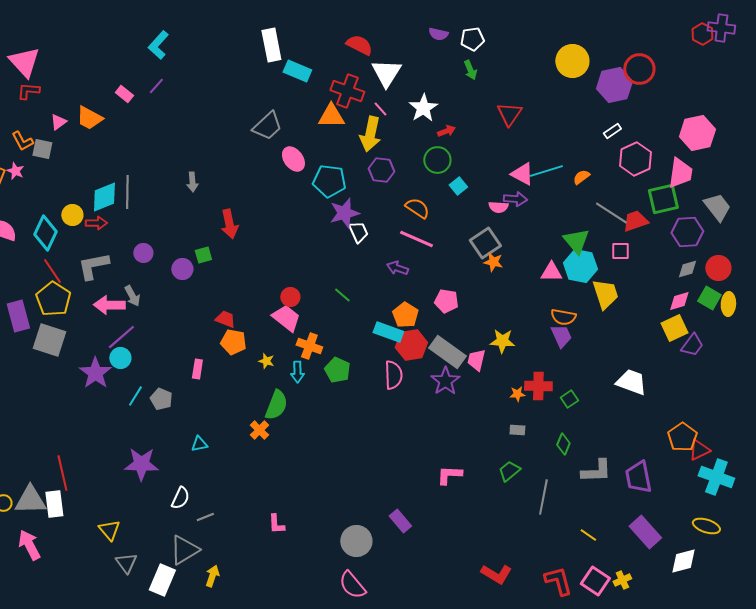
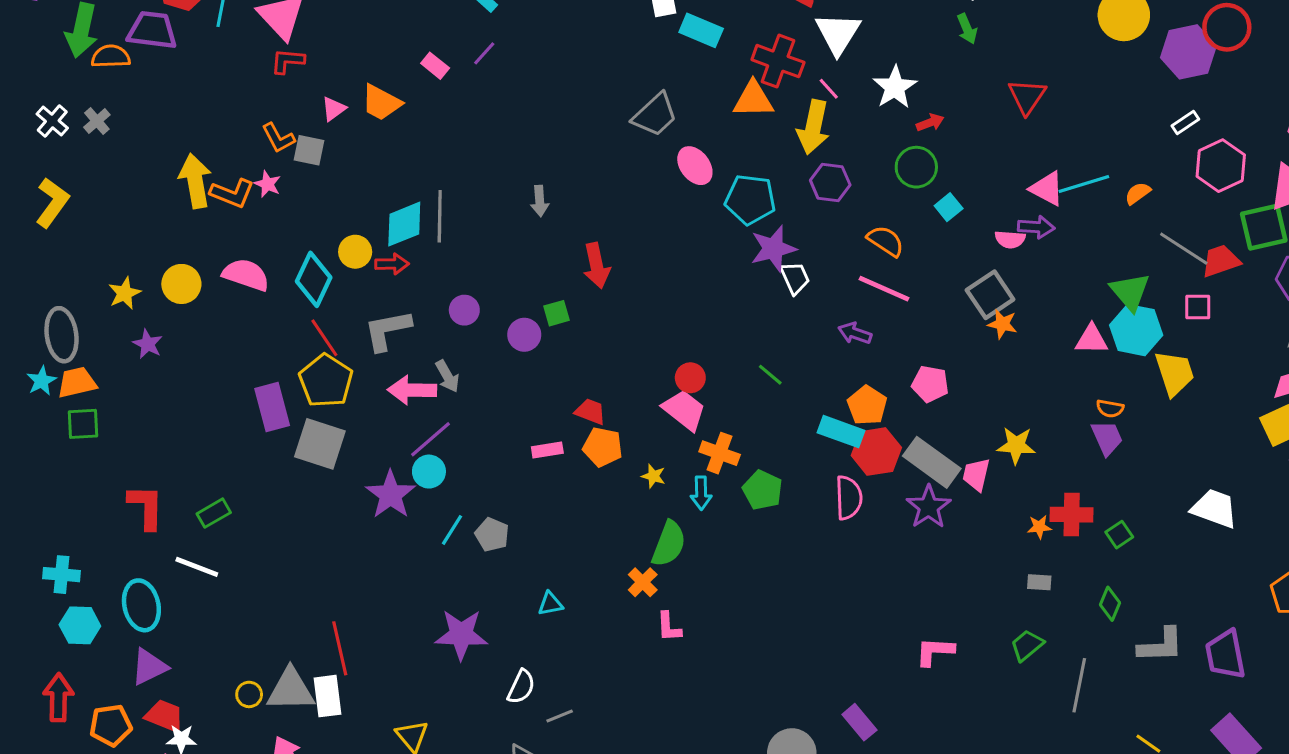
orange semicircle: (563, 317) -> (1110, 409), size x0.7
pink rectangle: (197, 369) -> (547, 450), moved, turned 72
pink L-shape: (276, 524) -> (669, 627), moved

